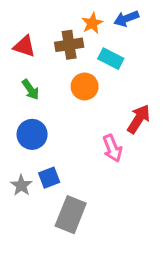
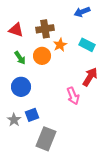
orange star: (92, 23) -> (60, 45), moved
cyan rectangle: (111, 59) -> (87, 45), moved
orange circle: (85, 86) -> (42, 56), moved

